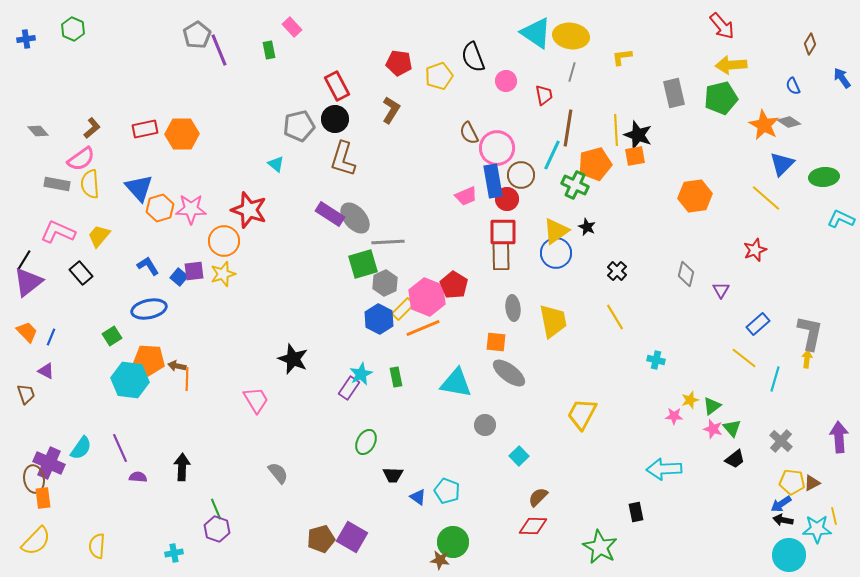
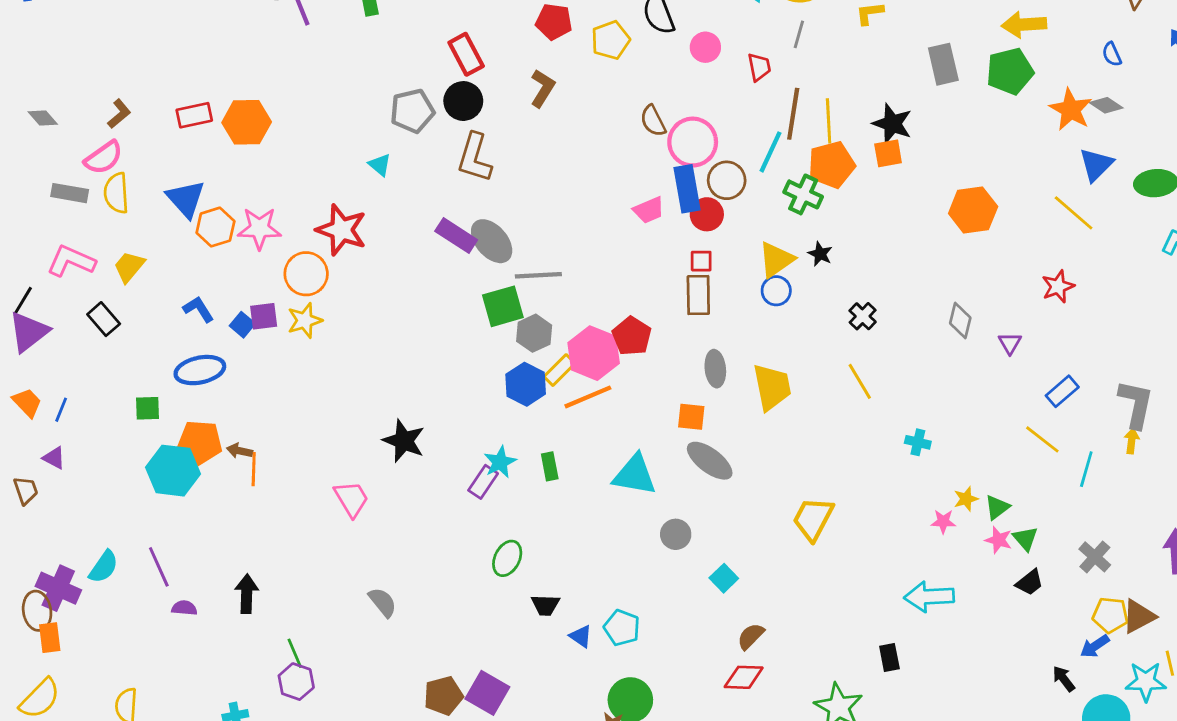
yellow line: (616, 130) -> (829, 121), moved
red square: (503, 232) -> (701, 261), size x0.6
blue circle: (556, 253) -> (776, 291), size x0.7
green square: (112, 336) -> (148, 408), turned 30
brown triangle: (812, 483) -> (1139, 616), size x1.5
black arrow: (783, 520) -> (1064, 679), moved, turned 42

